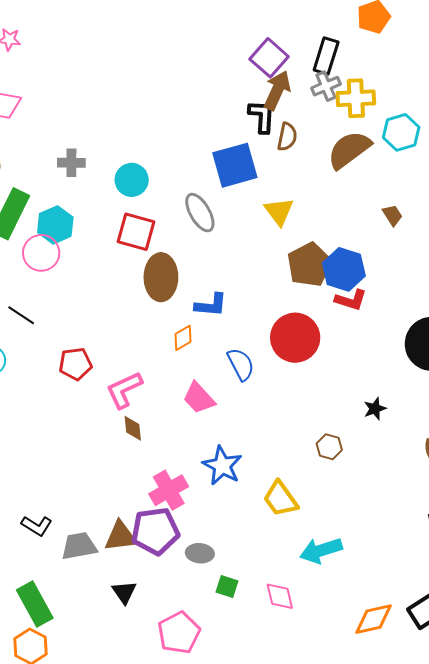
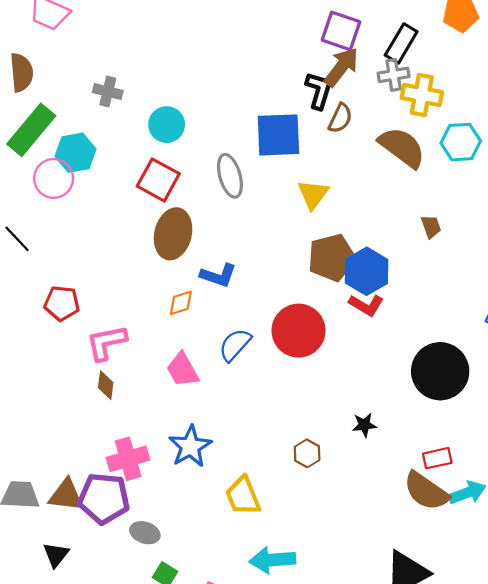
purple square: (269, 58) -> (341, 31), turned -36
brown semicircle: (349, 150) -> (402, 147), turned 60
blue semicircle: (241, 364) -> (235, 345), turned -124

